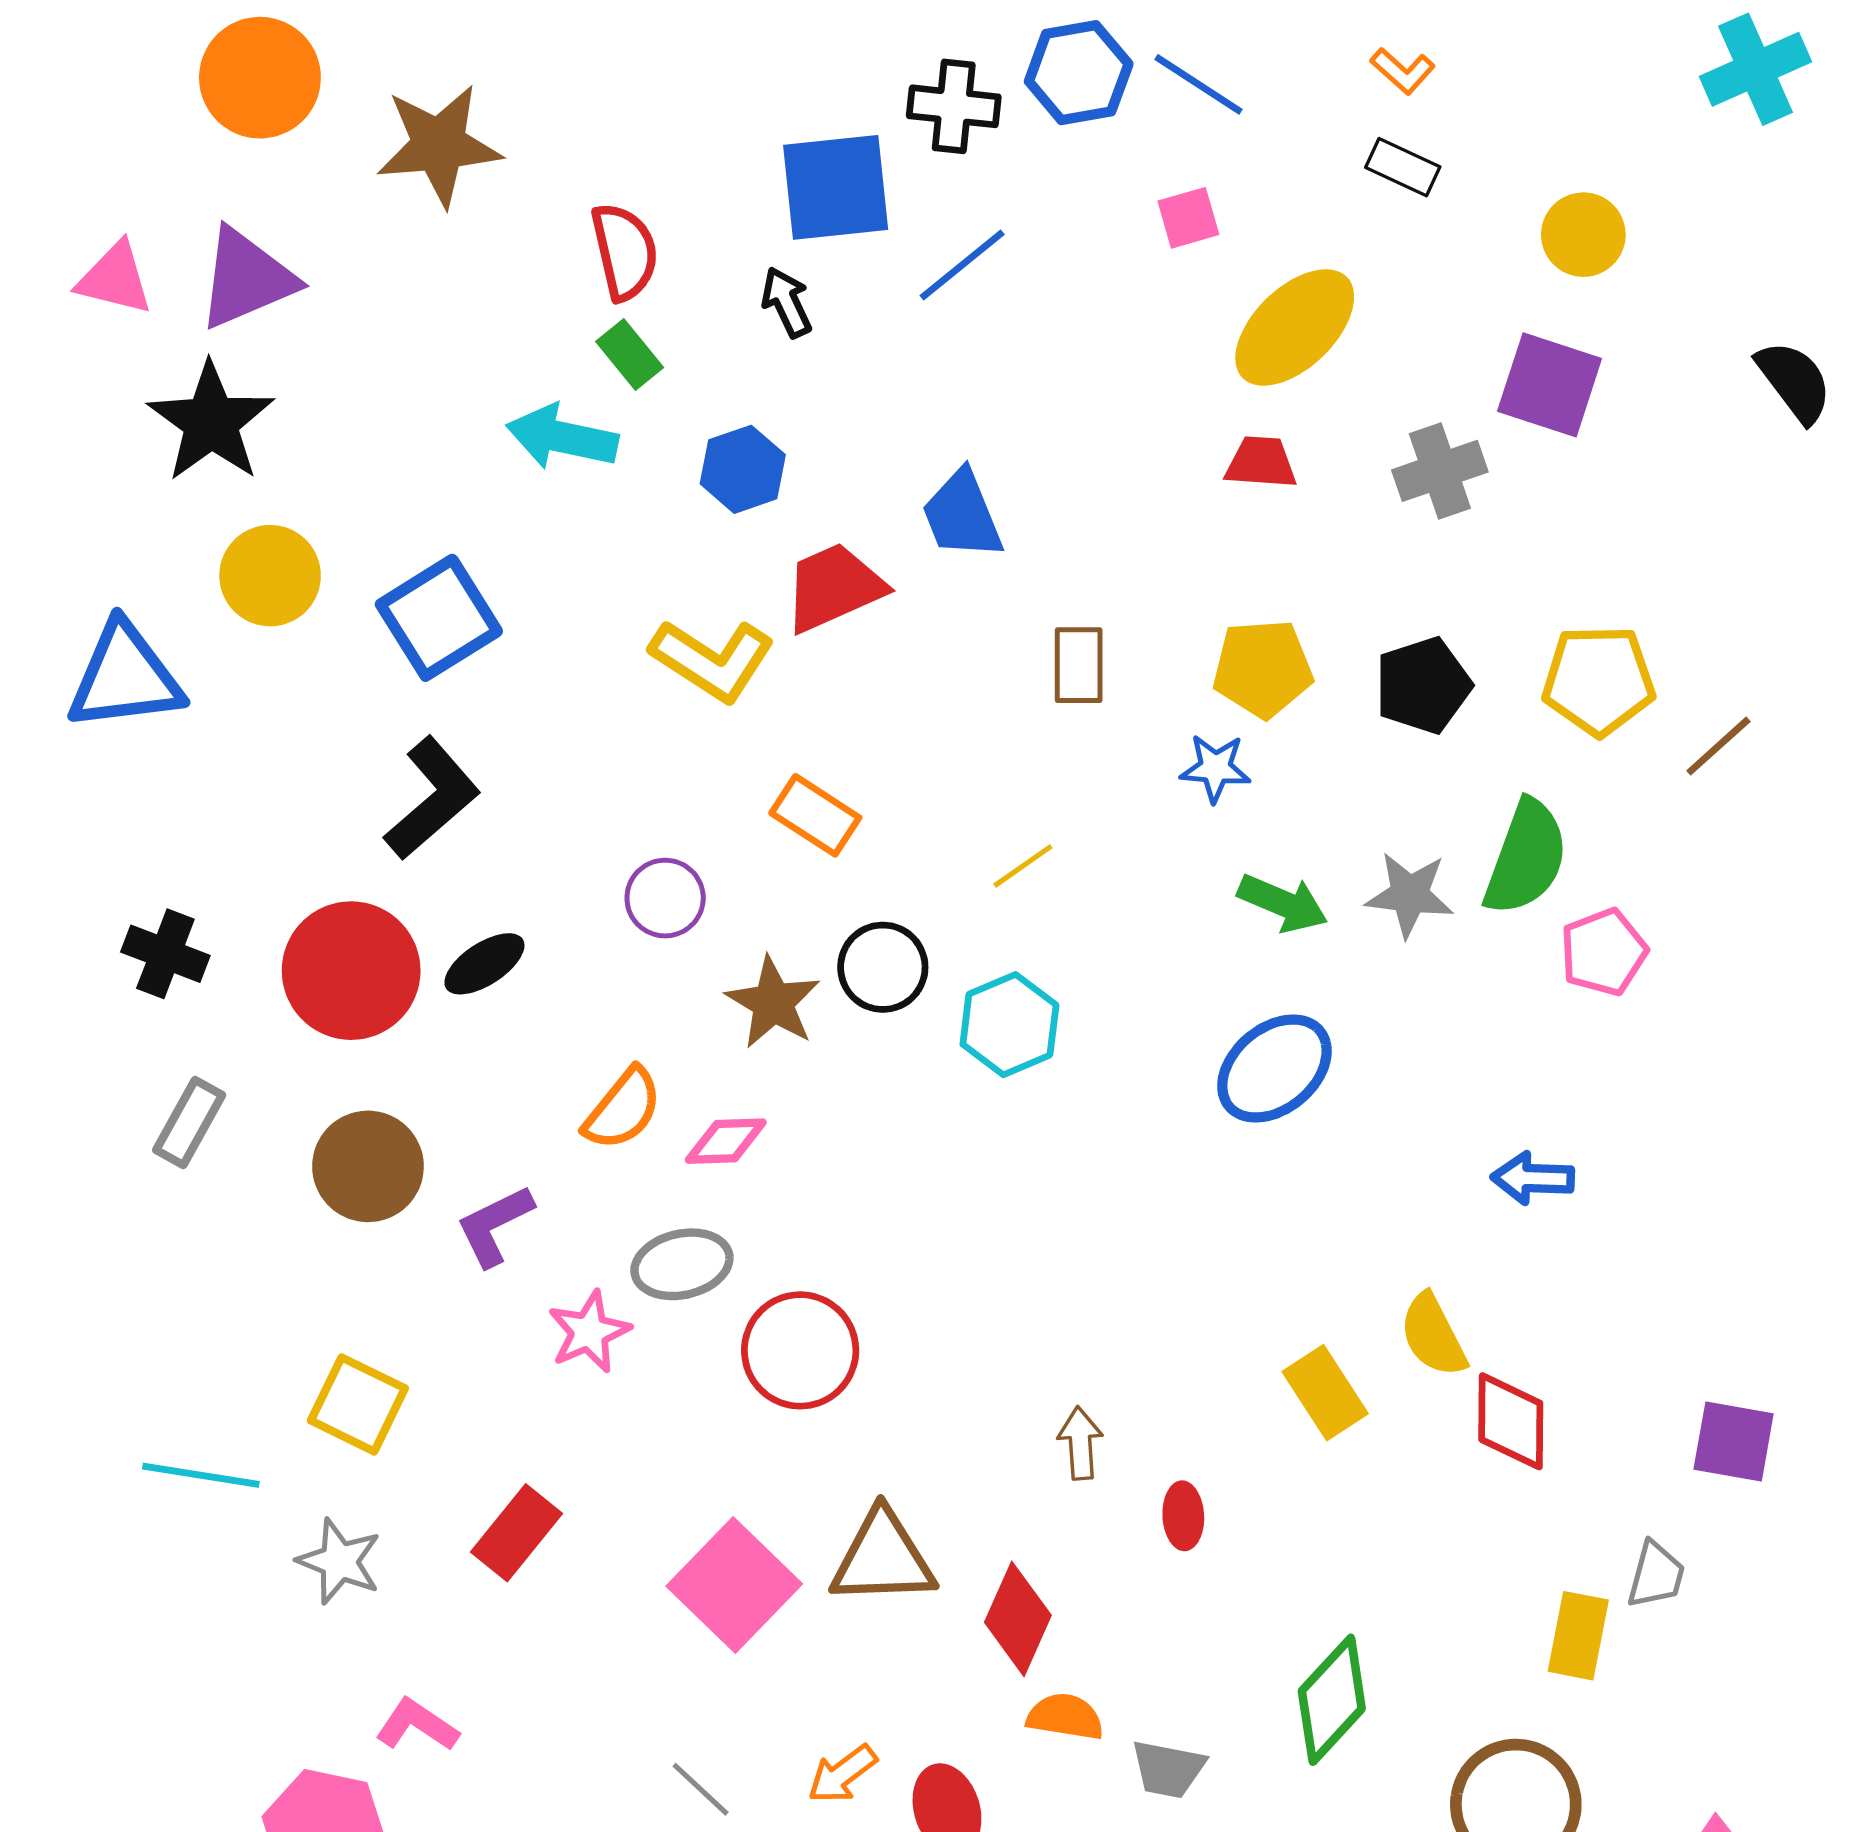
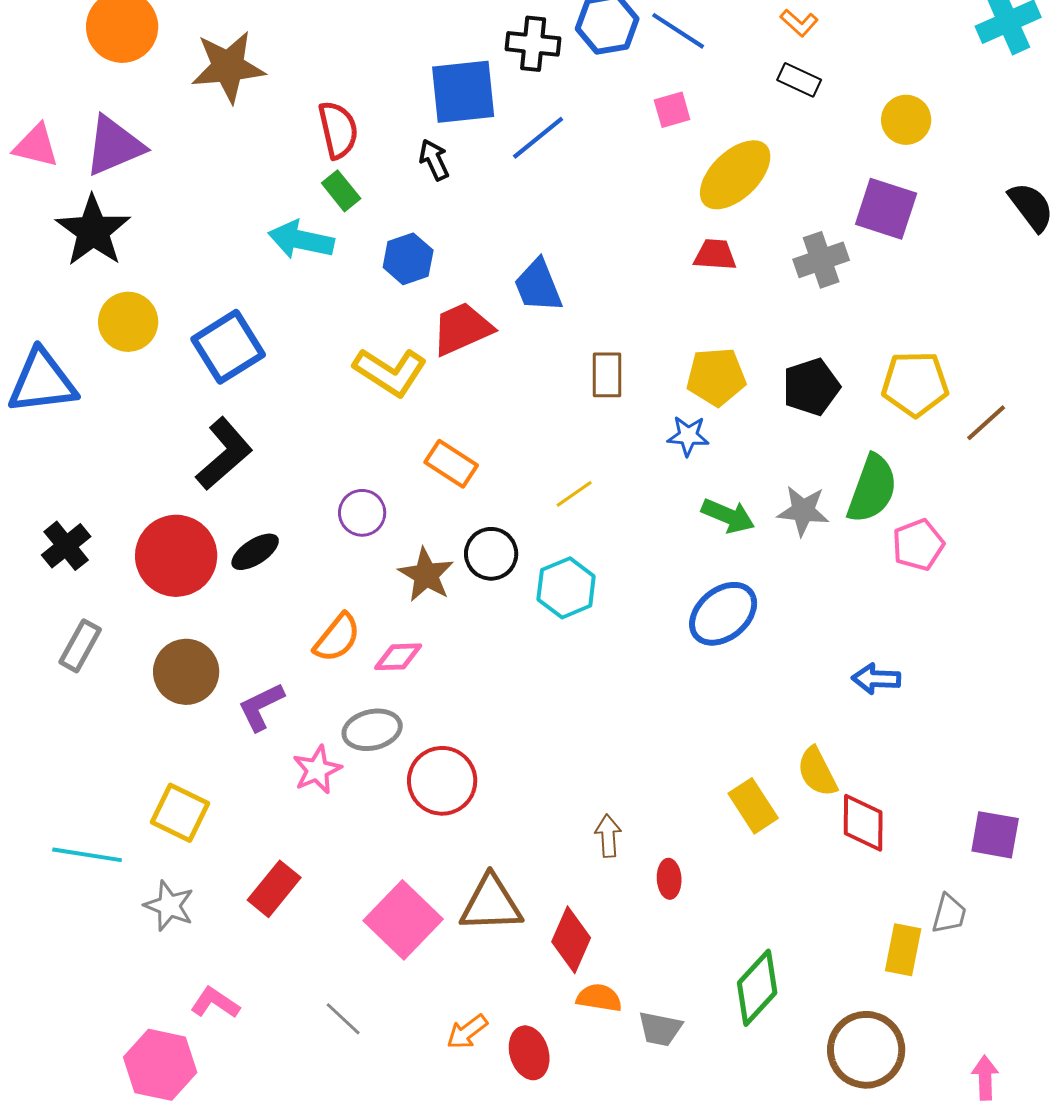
black cross: (165, 954) -> (66, 546), turned 30
gray line: (701, 1789) -> (343, 1019), moved

